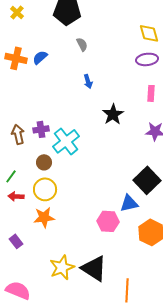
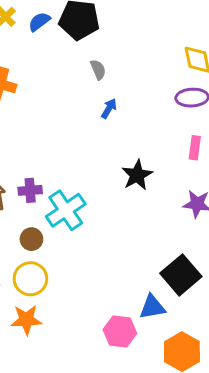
blue semicircle: (40, 57) -> (39, 22), moved
blue arrow: (88, 81) -> (109, 109), moved, turned -136

